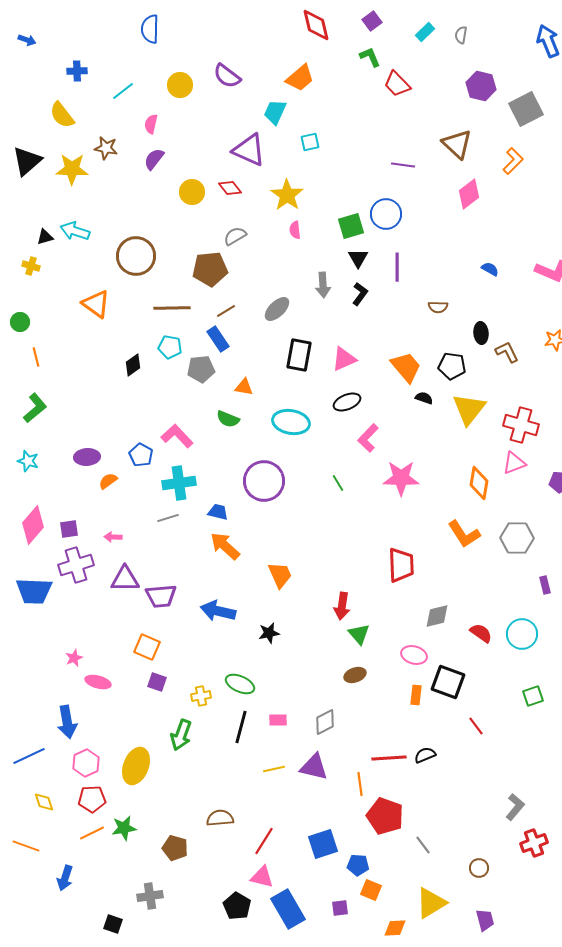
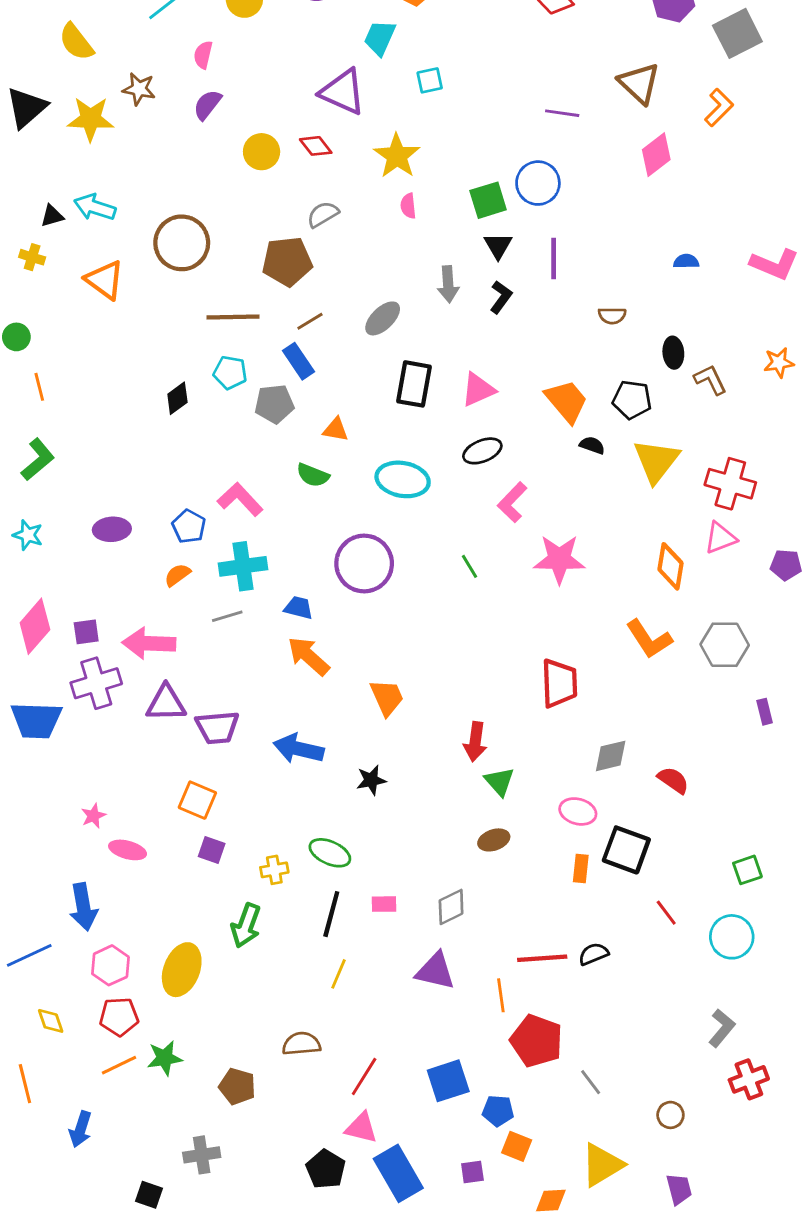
blue semicircle: (490, 269) -> (686, 261), turned -30
orange triangle: (96, 304) -> (105, 280), moved
orange semicircle: (108, 481) -> (177, 575), moved
pink arrow: (113, 537) -> (149, 643), size x2.0
cyan circle: (522, 634) -> (732, 937), moved
yellow line: (274, 769) -> (338, 974), moved, turned -55
orange line: (26, 846) -> (25, 1084), turned 56

